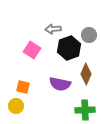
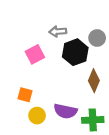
pink square: (32, 50) -> (35, 54), turned 30
purple semicircle: (60, 84) -> (65, 111), moved
yellow circle: (16, 106) -> (37, 116), moved

